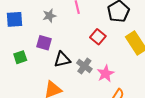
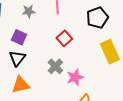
red square: (98, 37) -> (64, 38), moved
black triangle: (62, 59) -> (17, 58), moved, turned -48

